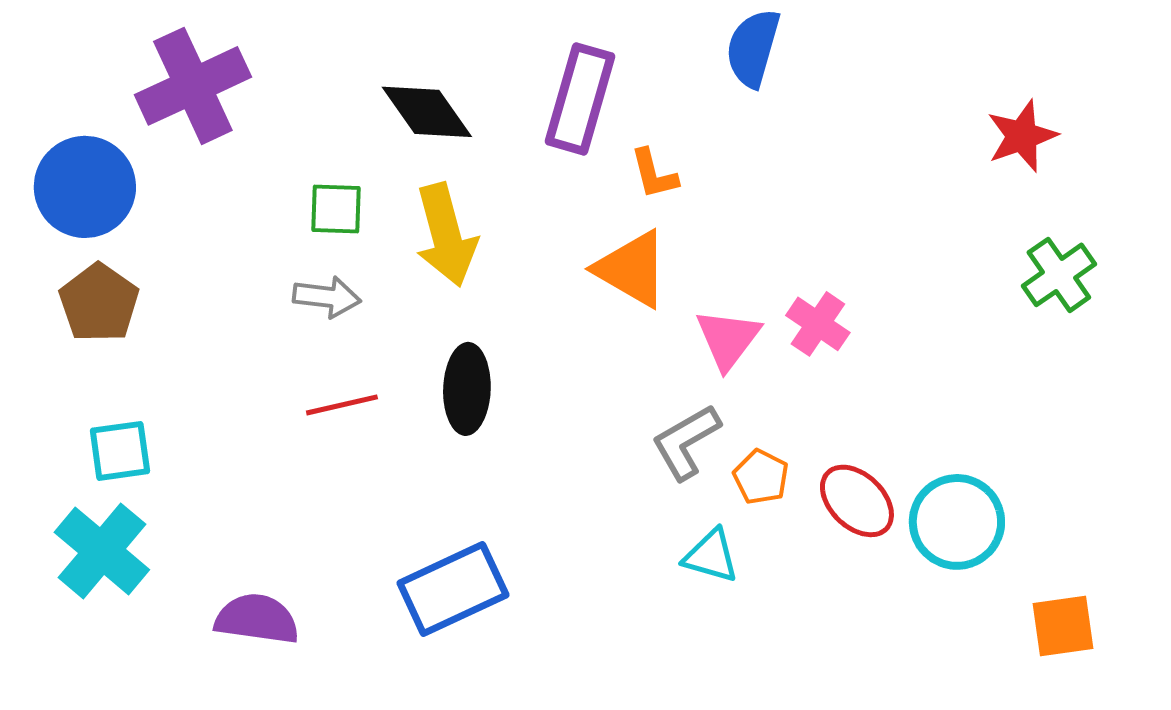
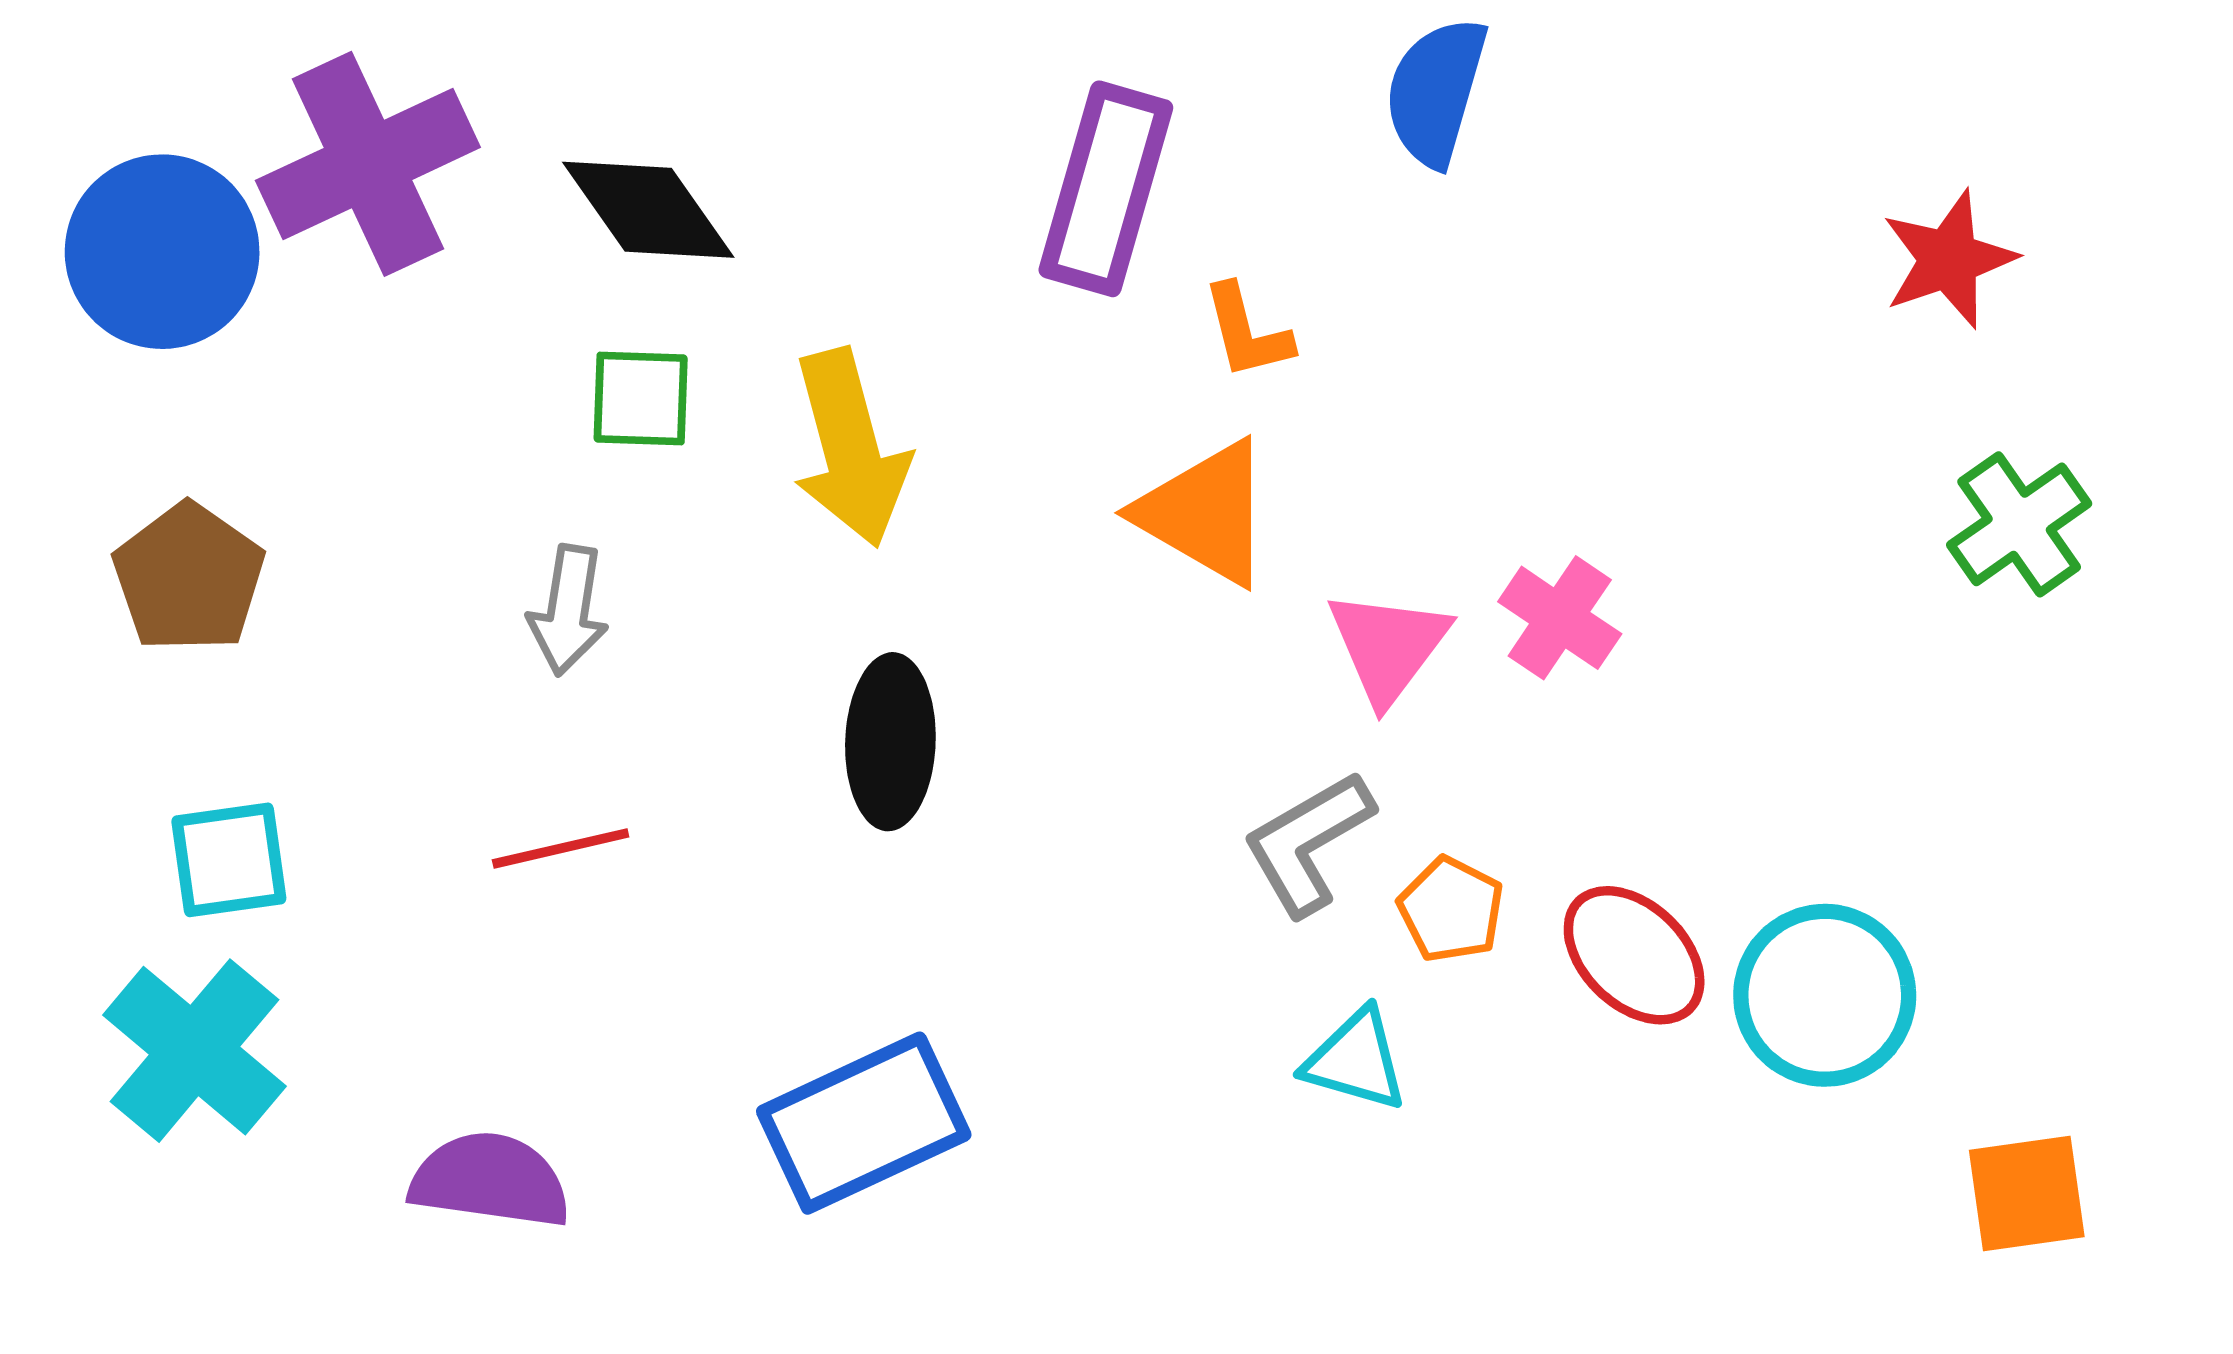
black diamond: (427, 112) -> (648, 210), moved
blue circle: (85, 187) -> (162, 252), moved
gray arrow: (327, 297) -> (568, 610), moved, turned 92
red line: (342, 405) -> (561, 848), moved

